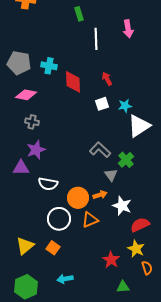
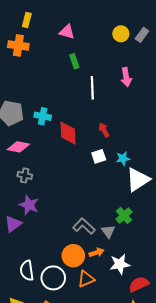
purple star: (36, 150) -> (29, 205), turned -30
gray L-shape: (100, 150) -> (84, 226), moved
purple triangle: (21, 168) -> (13, 224), turned -36
white semicircle: (48, 184) -> (27, 270), moved, turned 72
white star: (122, 206) -> (120, 264), turned -30

